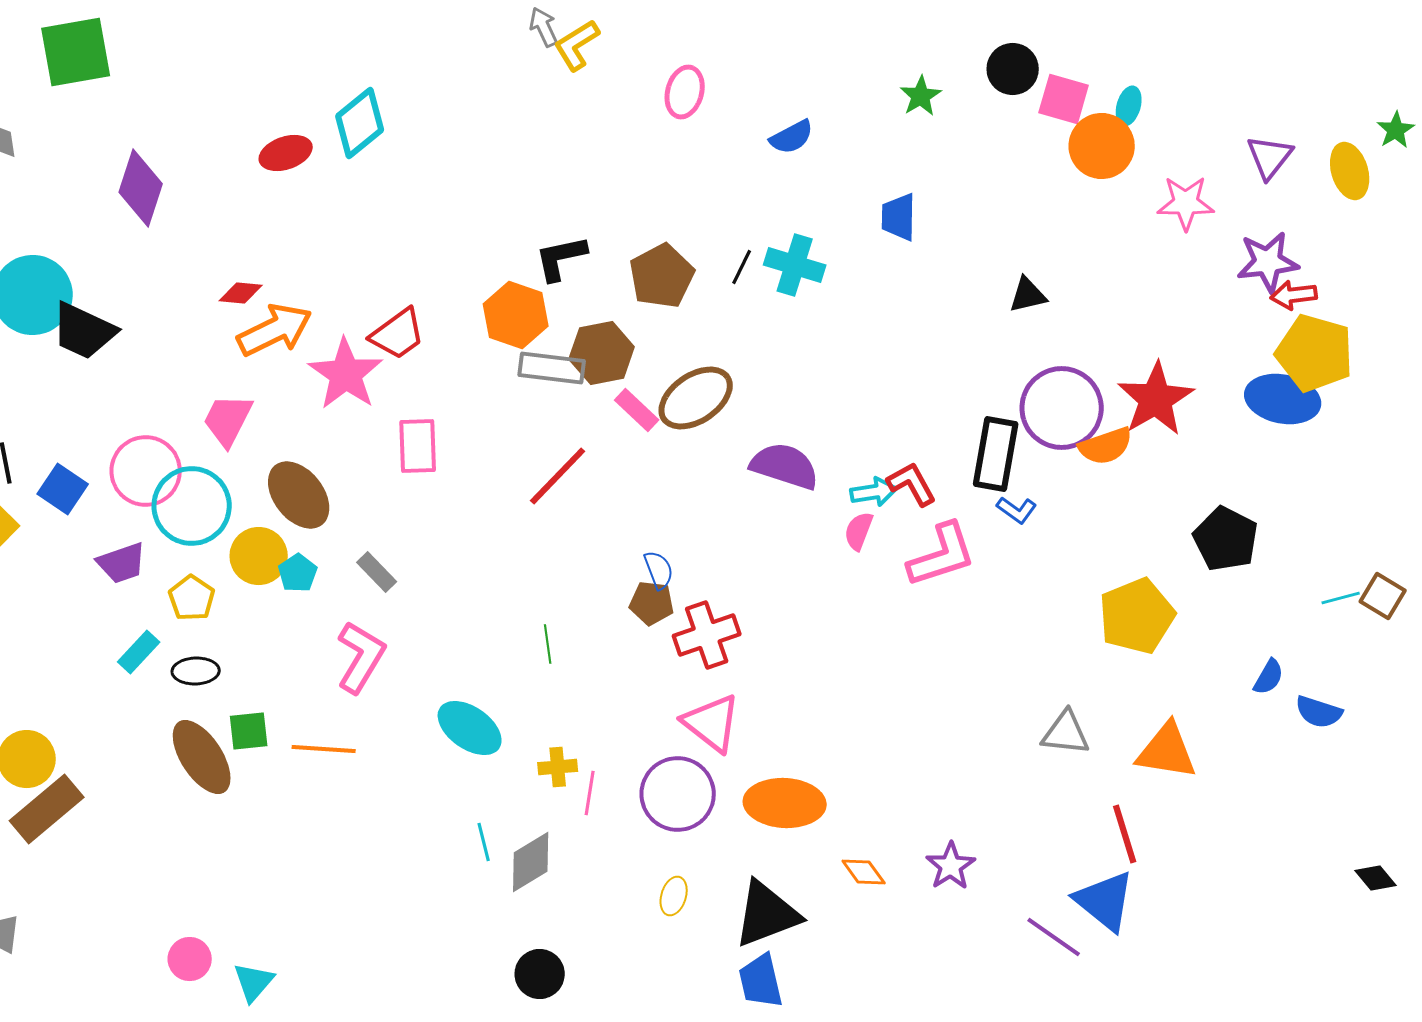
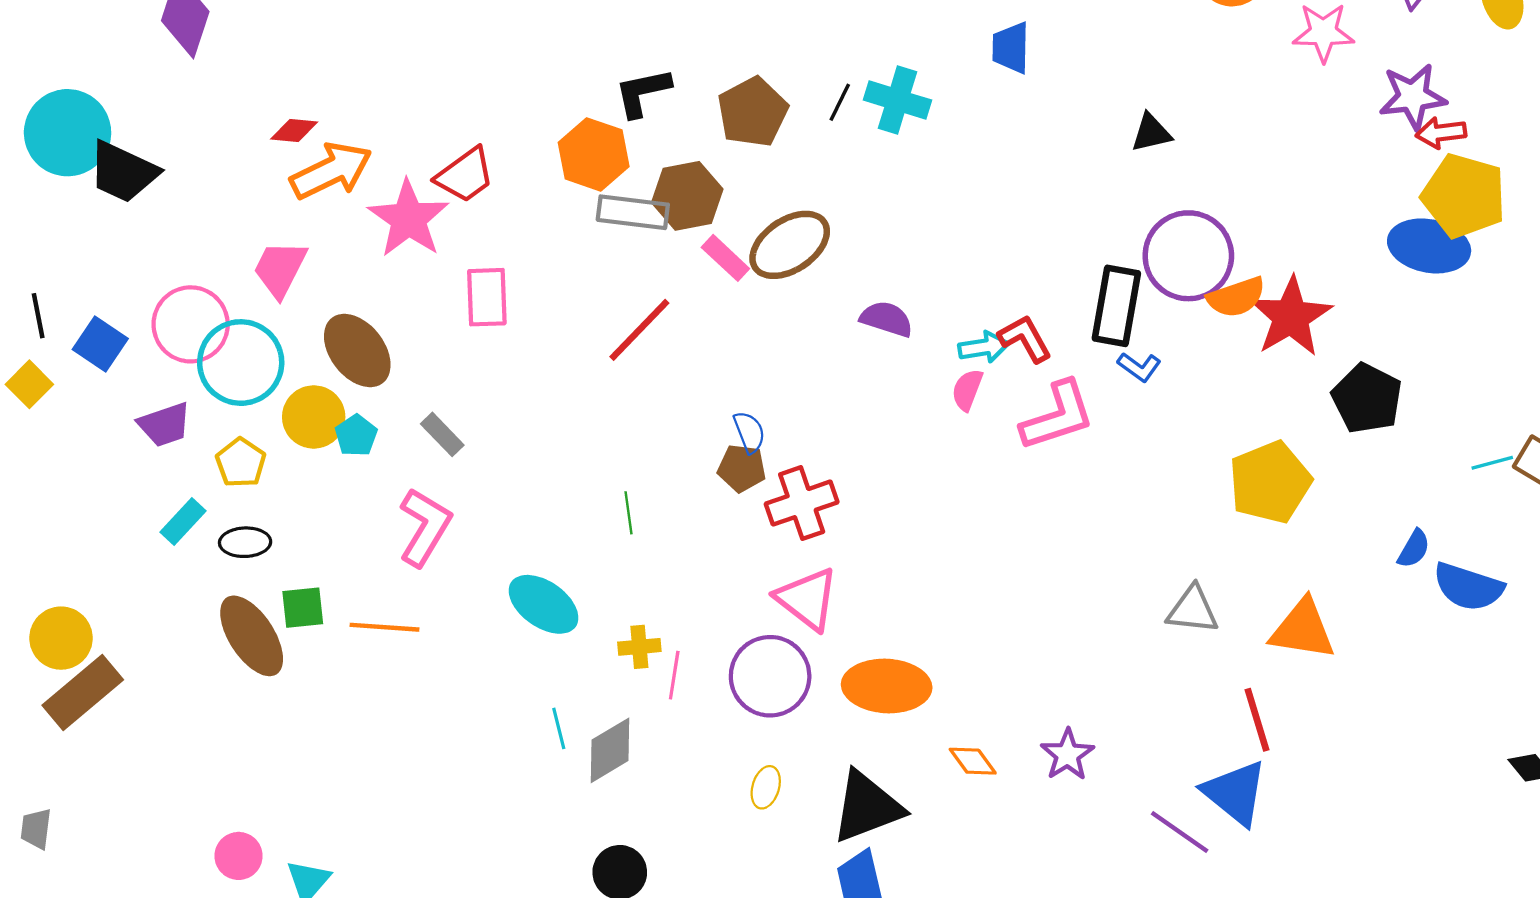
red star: (1156, 399) -> (1291, 317), moved
purple semicircle: (785, 466) -> (887, 319), size x0.7
blue semicircle: (1319, 712) -> (1468, 587), size x1.4

